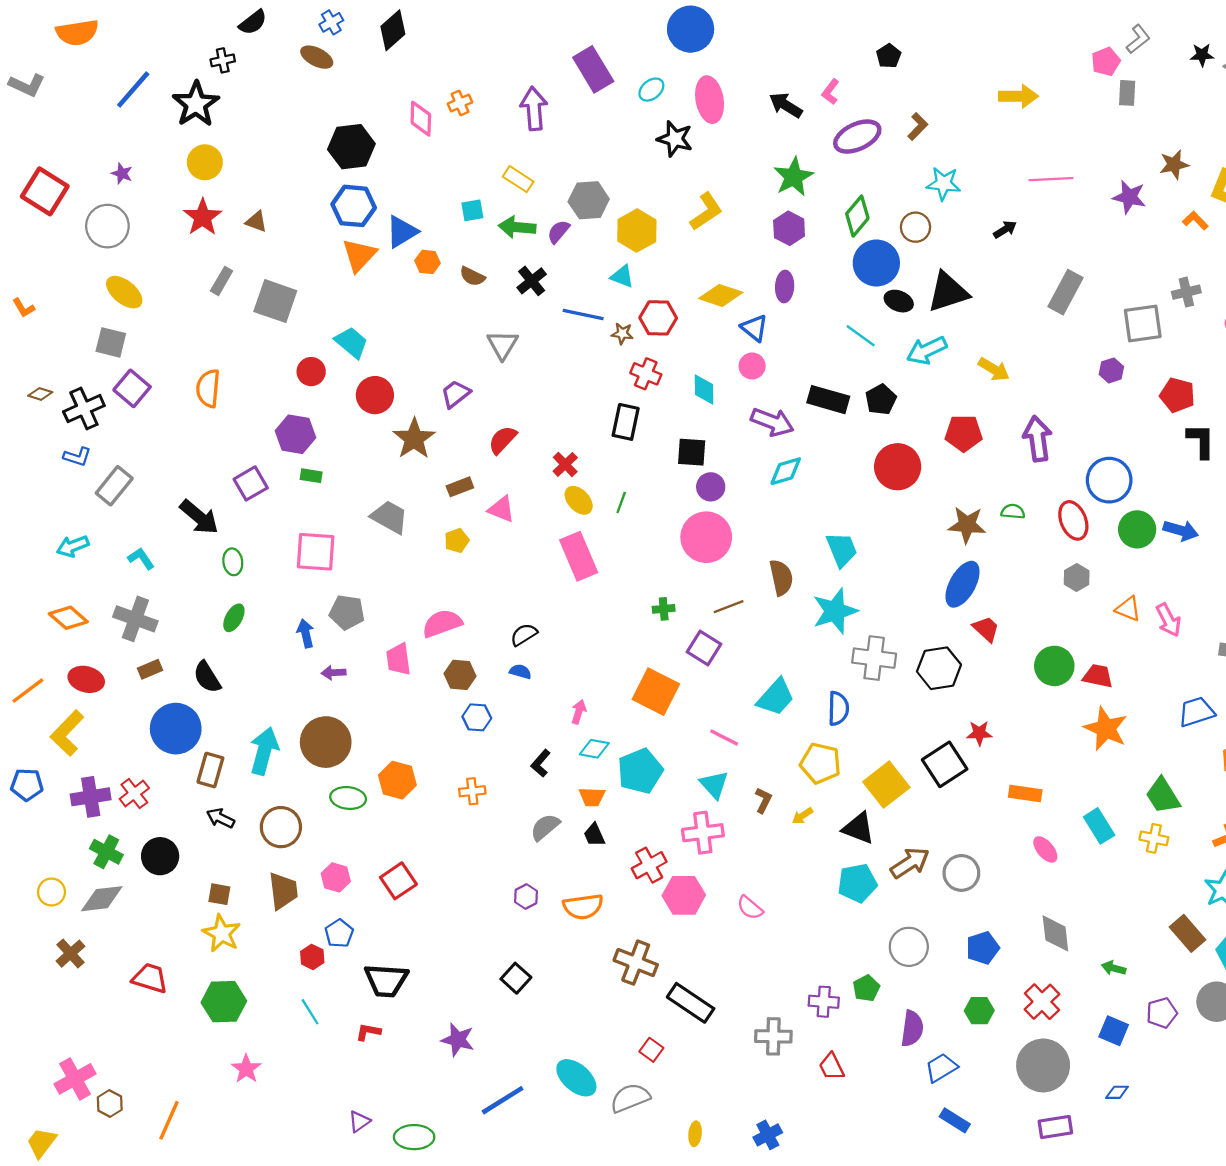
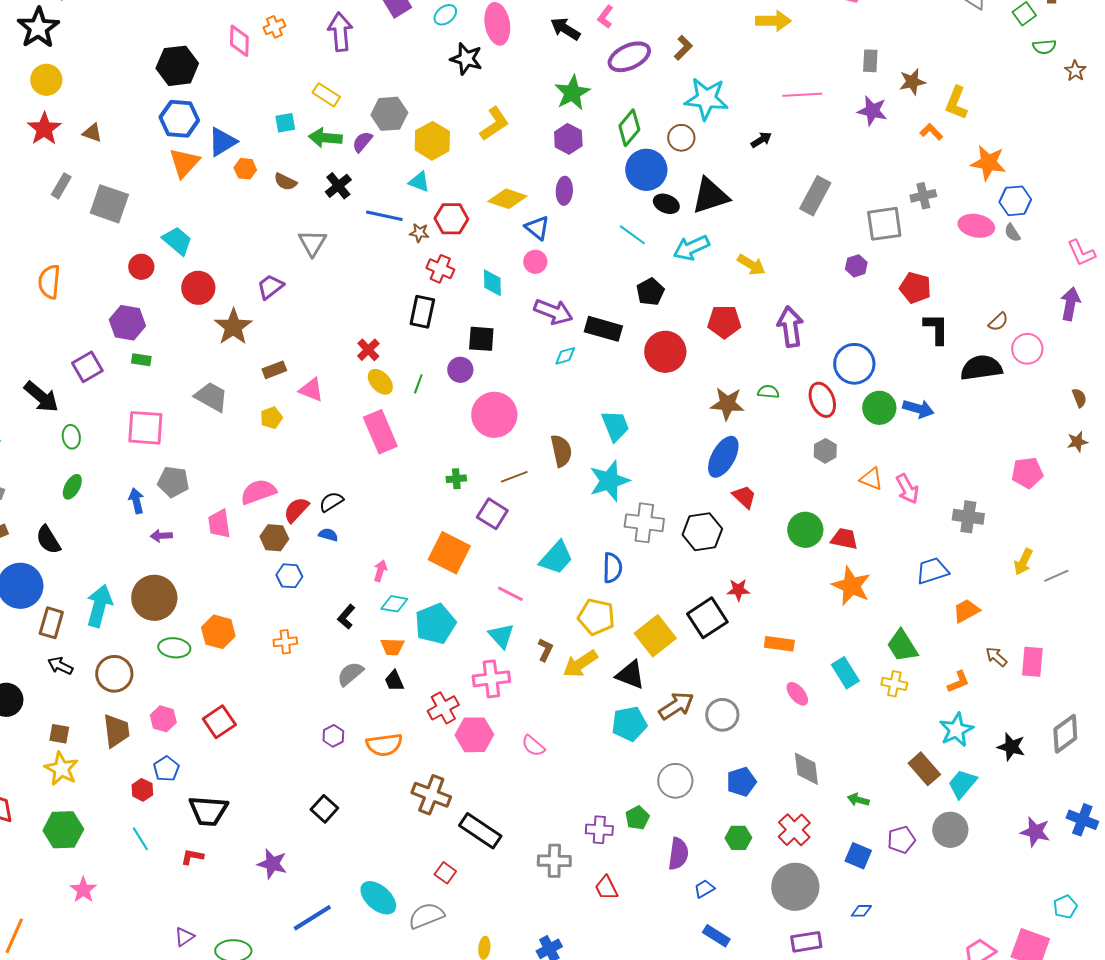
gray rectangle: (1127, 93) -> (870, 61), moved
cyan star: (943, 184) -> (706, 99), size x1.4
black rectangle: (828, 400) -> (603, 329), moved
red semicircle: (503, 440) -> (296, 510), moved
cyan diamond: (786, 471) -> (565, 356), size x0.7
purple circle: (711, 487) -> (460, 370), moved
yellow arrow: (802, 816) -> (580, 664), size x1.8
blue trapezoid: (941, 1068) -> (704, 889), size x0.7

